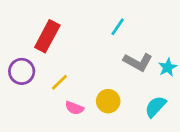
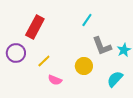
gray L-shape: (138, 62) -> (102, 46), turned 40
yellow circle: (108, 101) -> (84, 66), moved

